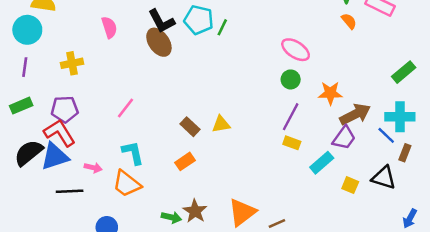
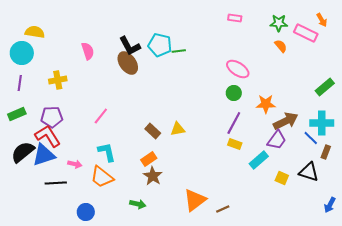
green line: (222, 27) -> (179, 51), turned 56
brown star: (195, 211) -> (153, 176), moved

